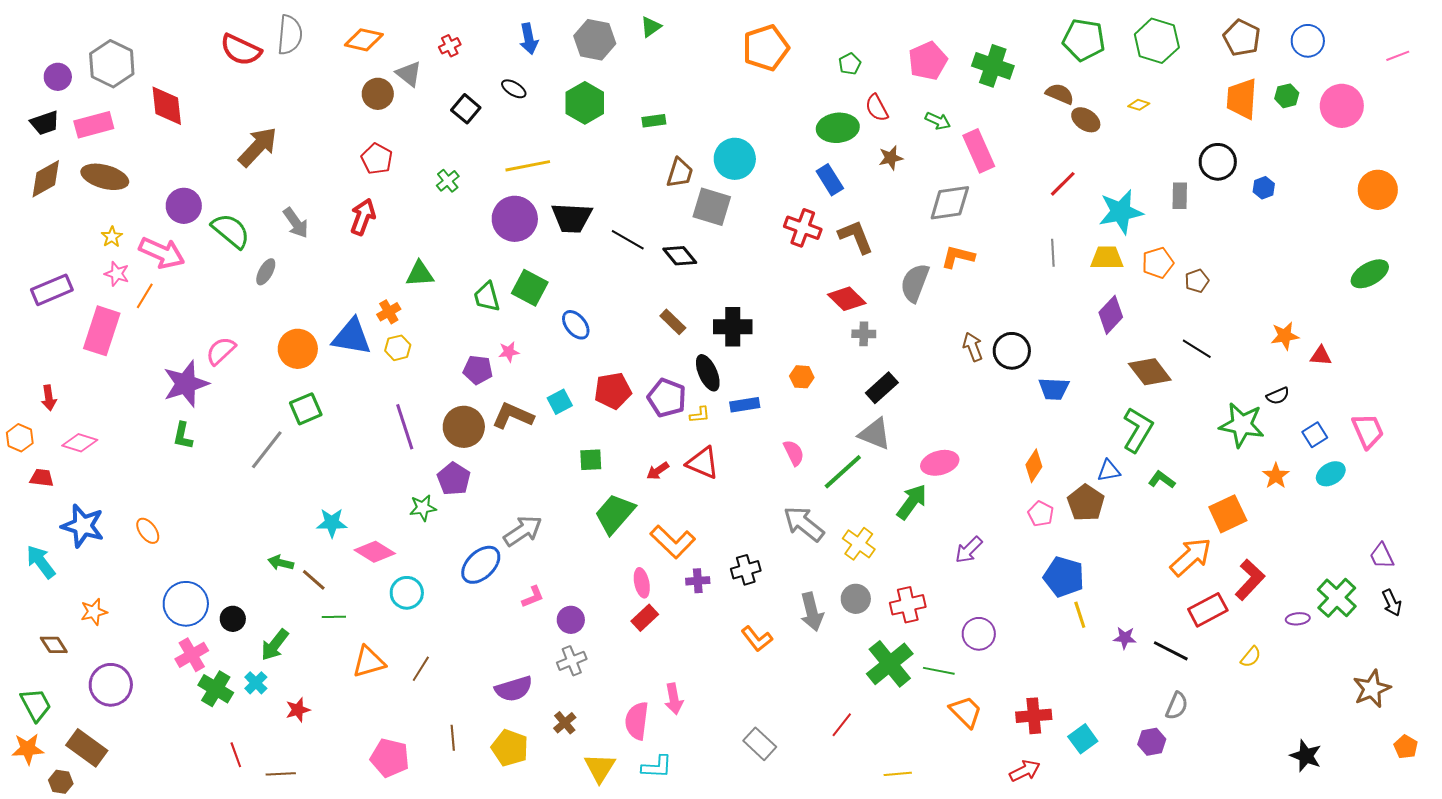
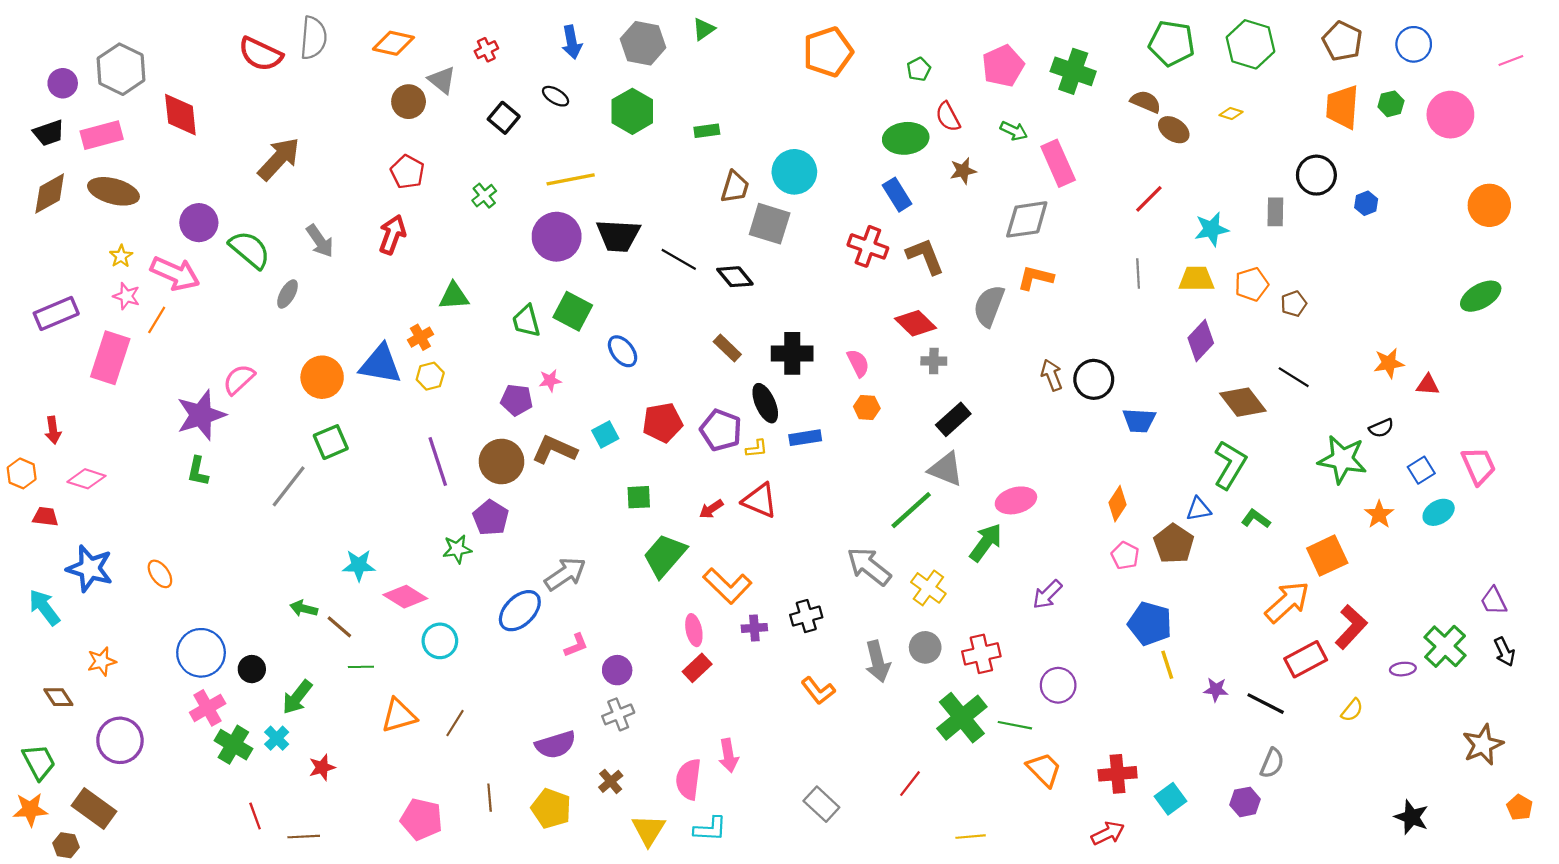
cyan star: (1121, 212) -> (1212, 229), size x0.7
pink semicircle: (794, 453) -> (858, 363), moved

